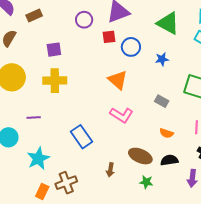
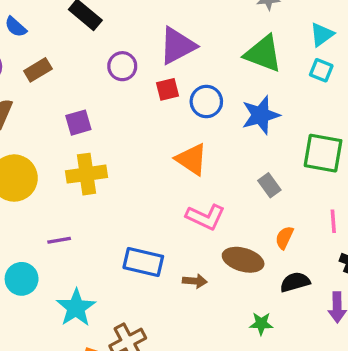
blue star: (162, 59) -> (261, 115), size x1.6
gray rectangle: (162, 101) -> (269, 185), turned 32
orange semicircle: (166, 133) -> (284, 238), turned 104
blue rectangle: (81, 137) -> (143, 262), turned -35
brown ellipse: (140, 156) -> (243, 260), moved
brown arrow: (110, 170) -> (195, 281), moved, turned -88

